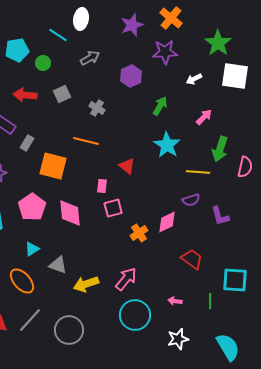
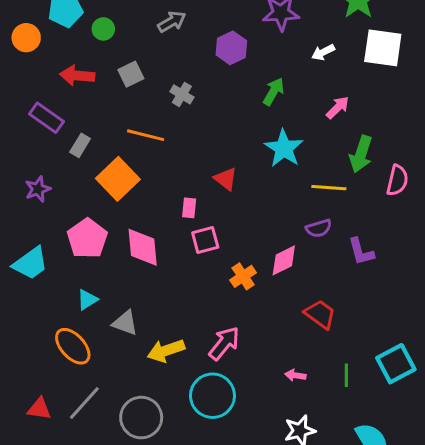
orange line: (86, 141) -> (146, 135), moved
orange square: (53, 166) -> (118, 179), turned 32
cyan square: (235, 280) -> (396, 364), moved, turned -32
cyan circle: (135, 315) -> (212, 396), moved

